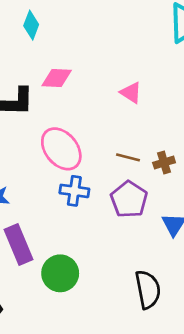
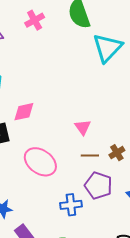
pink triangle: (131, 93) -> (83, 127), moved, turned 36
blue cross: (74, 191) -> (71, 205), moved

